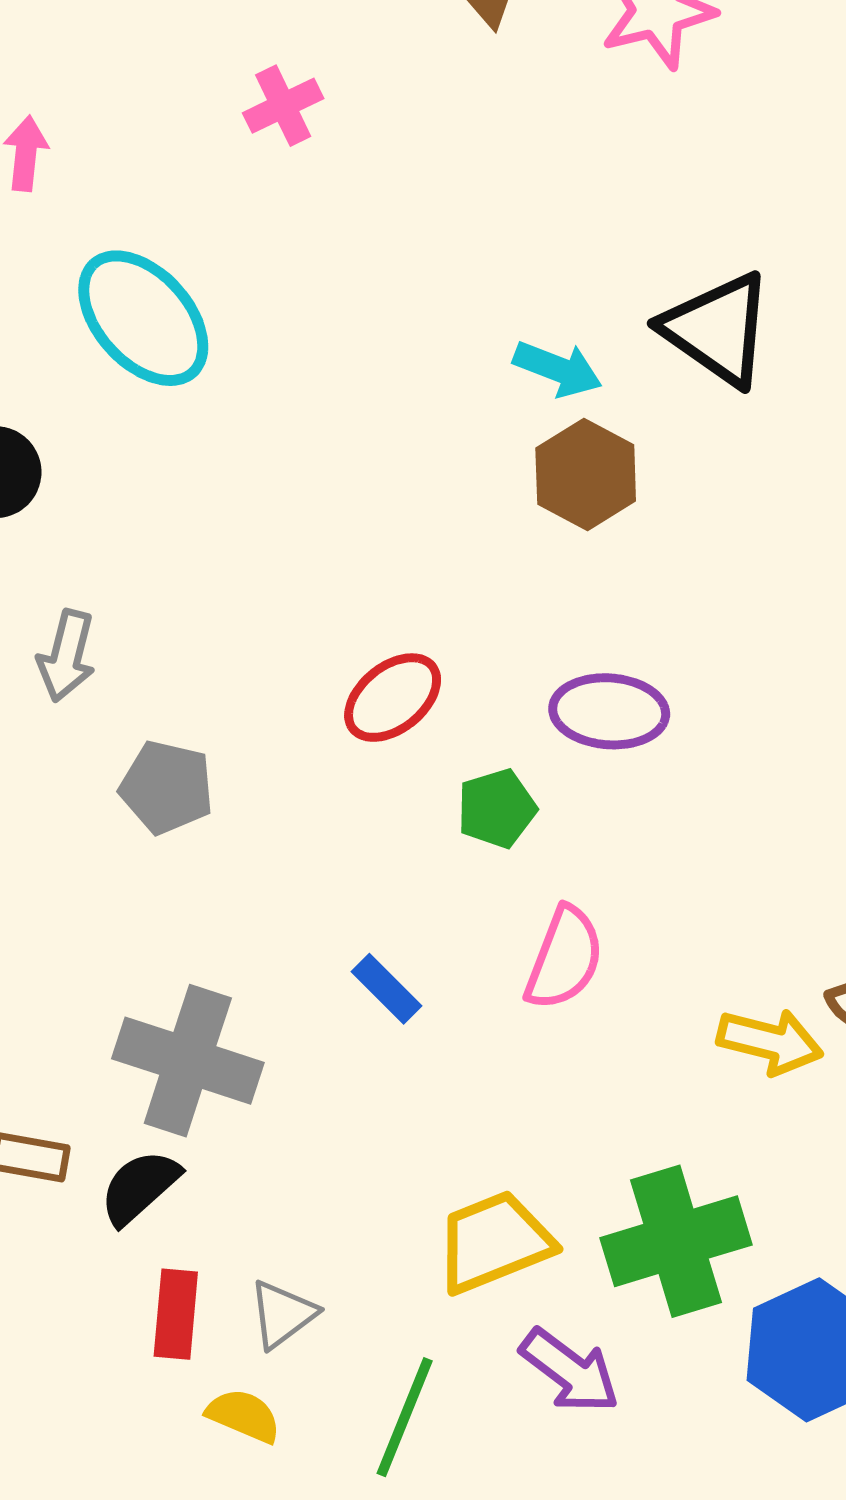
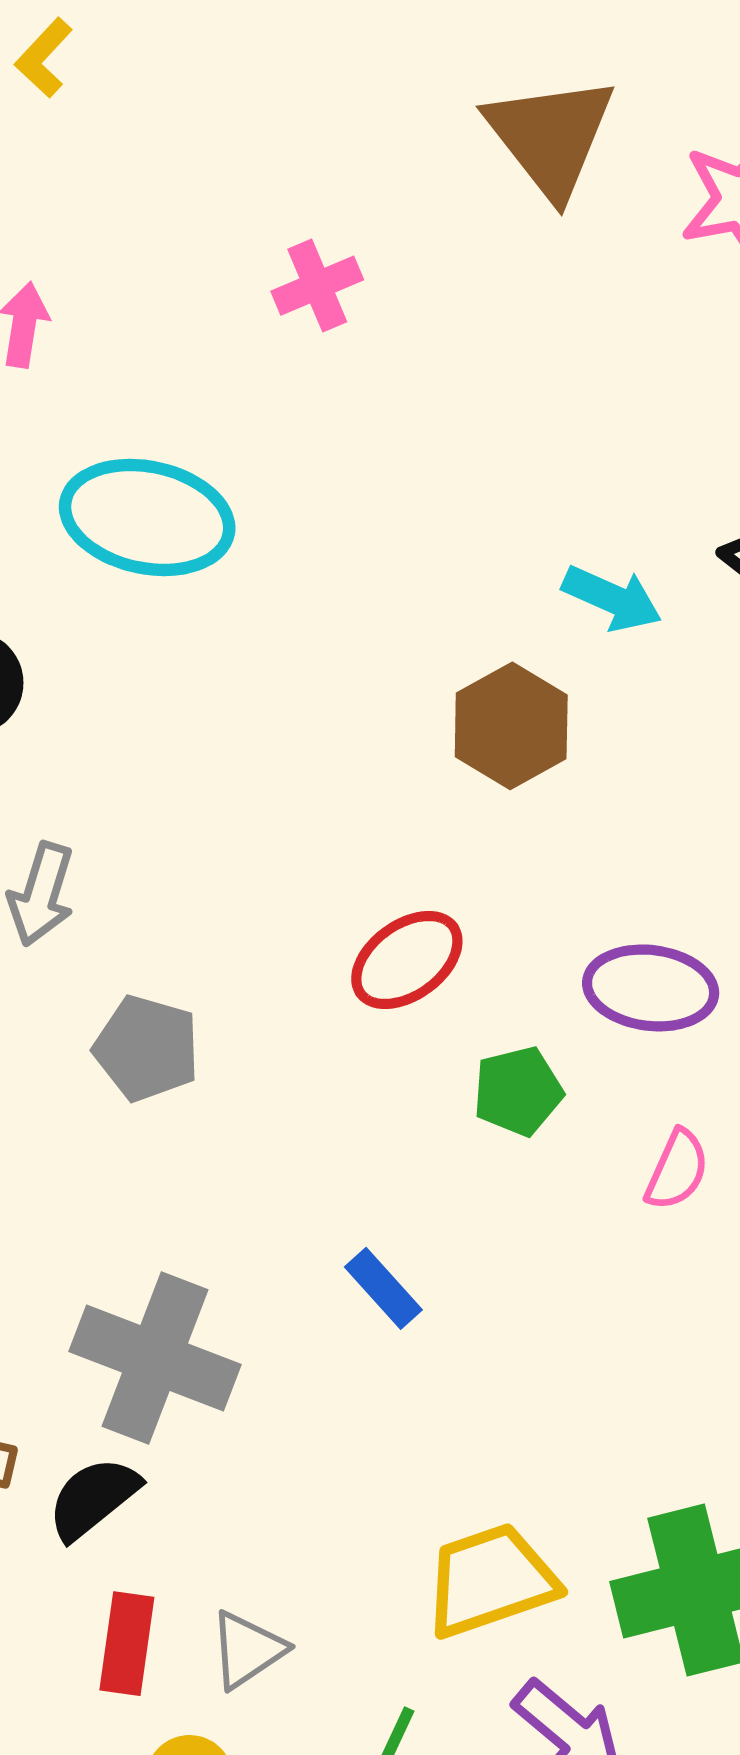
cyan ellipse: (143, 318) -> (147, 517), turned -39
brown hexagon: (586, 475) -> (511, 726), moved
pink semicircle: (564, 958) -> (677, 1170), moved, size x0.7

